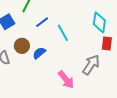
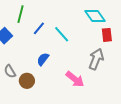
cyan diamond: (99, 22) -> (95, 16), turned -30
brown circle: (22, 46) -> (27, 81), moved

